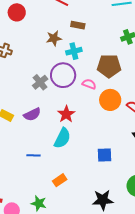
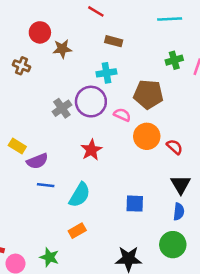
red circle: (17, 12) -> (40, 32), moved
brown star: (54, 38) -> (62, 49), moved
purple semicircle: (32, 114) -> (37, 161), moved
cyan semicircle: (62, 138) -> (80, 195), moved
blue line: (33, 155) -> (46, 185), moved

